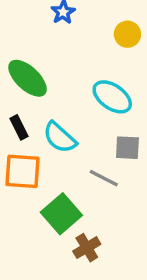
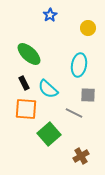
cyan ellipse: (112, 97) -> (79, 65), turned 65
brown cross: (87, 248) -> (81, 156), moved

